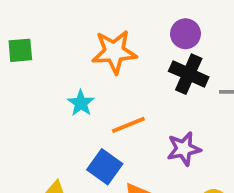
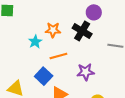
orange star: (114, 52) -> (53, 30), moved, size x0.7
black cross: (189, 74) -> (82, 31), moved

